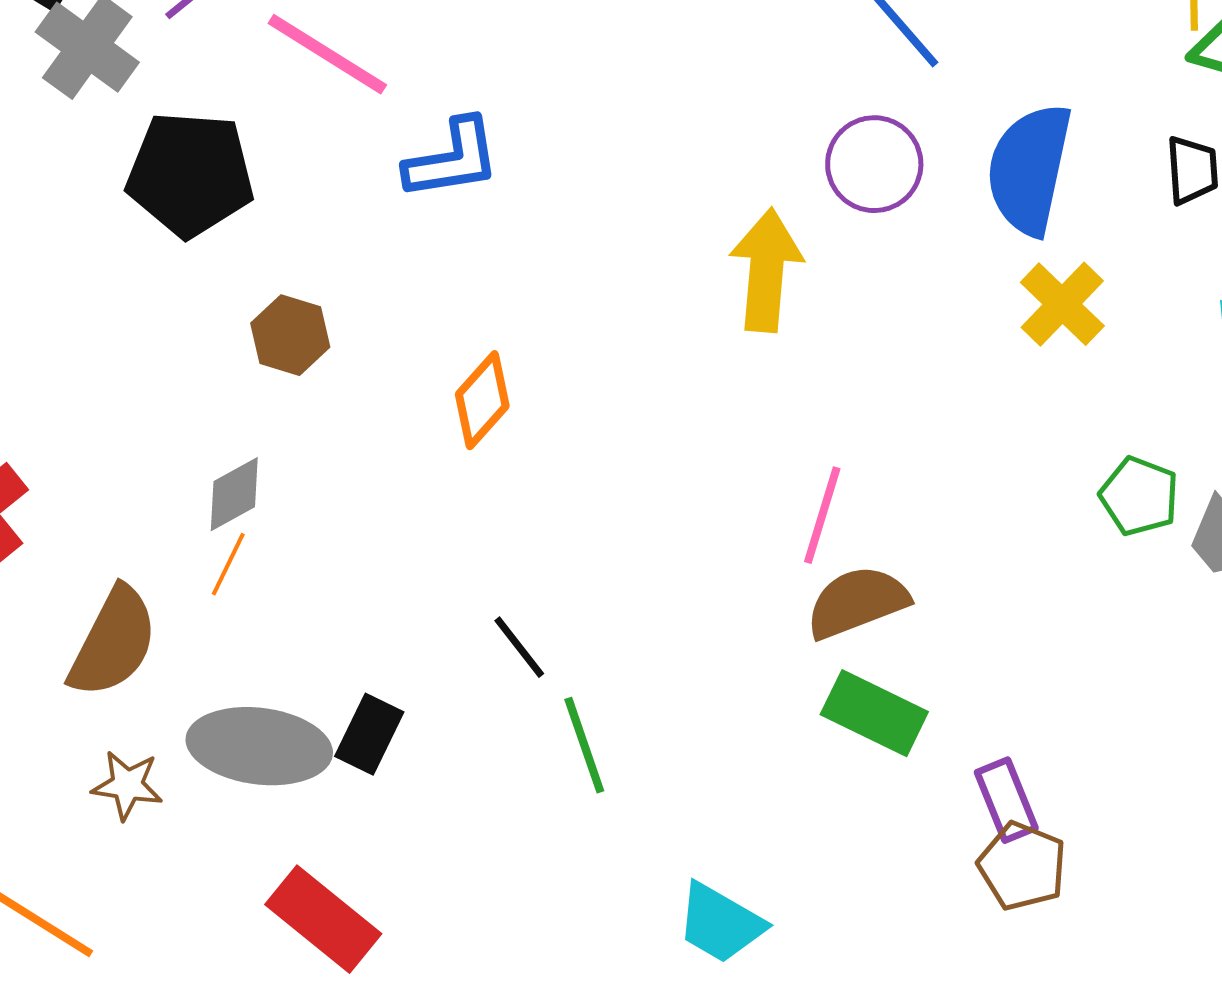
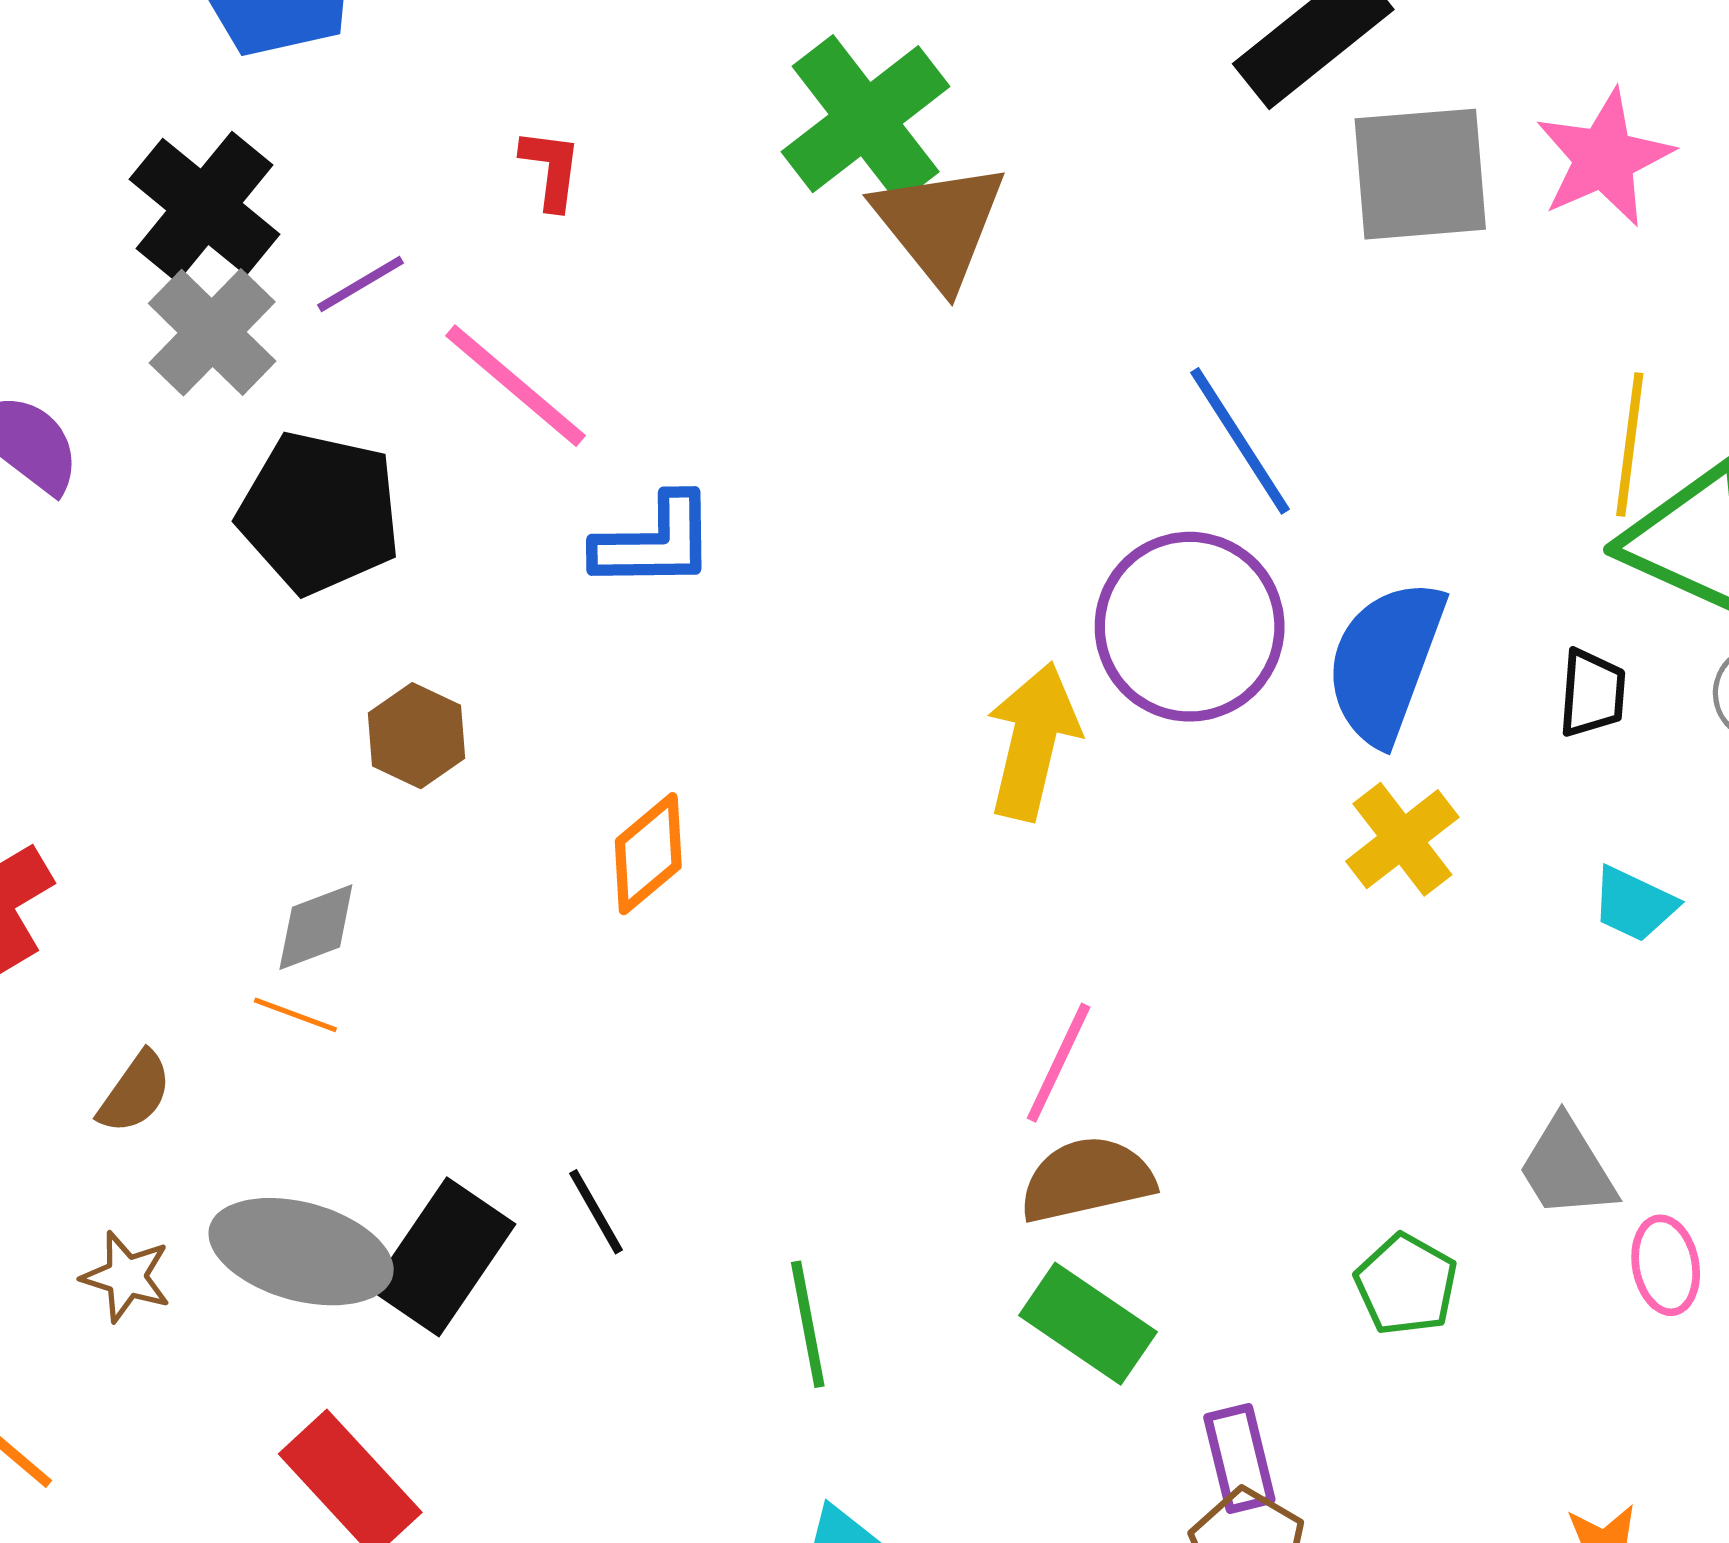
purple circle: (874, 164) -> (1190, 627), size x1.5
green pentagon: (1139, 496) -> (1406, 1284), moved
orange line: (228, 564) -> (295, 1015), turned 76
brown semicircle: (113, 642) -> (135, 1093), size x0.6
black line: (519, 647) -> (596, 1212), moved
black rectangle: (369, 734) -> (443, 1257), size x1.5
green line: (584, 745) -> (808, 1324), moved

